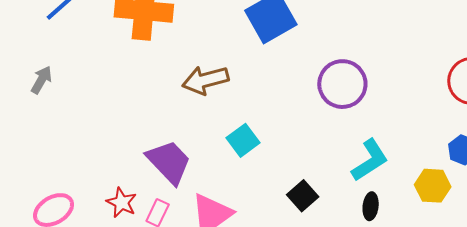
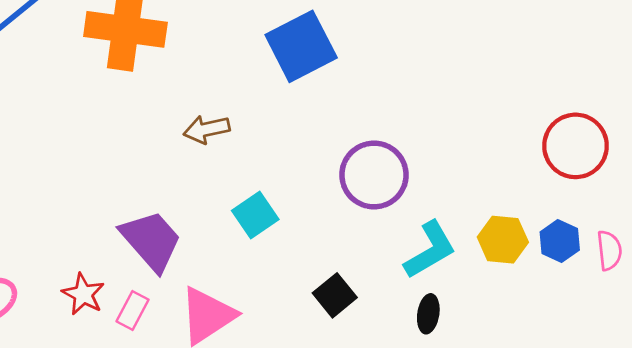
brown arrow: (205, 80) -> (207, 129), size x0.7
purple circle: (342, 84) -> (374, 175), moved
yellow hexagon: (433, 186) -> (503, 240), moved

